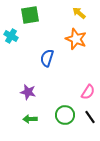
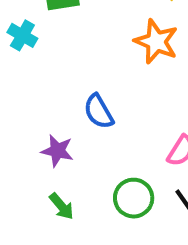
blue semicircle: (47, 58) -> (99, 112), moved, turned -48
green arrow: (30, 119) -> (62, 206), turned -128

